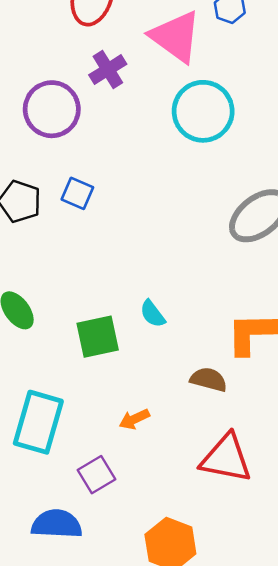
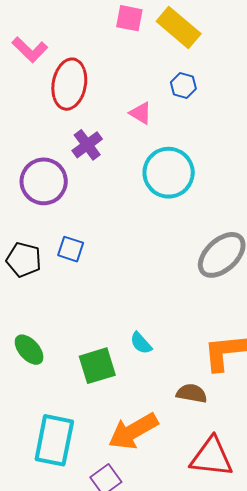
pink triangle: (176, 37) -> (141, 113), size x0.5
orange arrow: (134, 419) -> (133, 431), size x2.0

